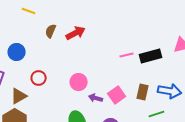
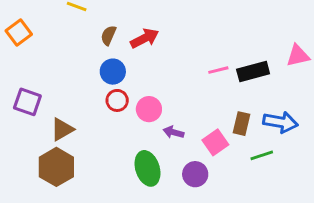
blue circle: (17, 52) -> (113, 72), moved
red circle: (39, 78) -> (117, 100), moved
pink square: (117, 95) -> (215, 142), moved

